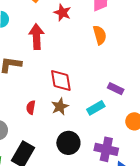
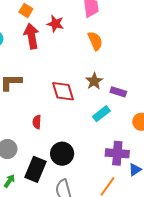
red arrow: (37, 37) -> (31, 36), moved
brown star: (60, 107) -> (94, 81), moved
black circle: (68, 143) -> (62, 154), moved

